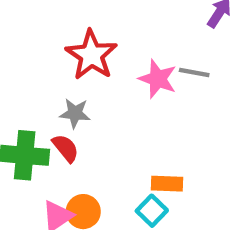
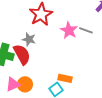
red semicircle: (66, 148) -> (22, 54), size x1.5

